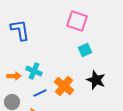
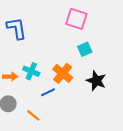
orange cross: (64, 86) -> (63, 73), moved
blue line: (40, 93) -> (48, 92), moved

